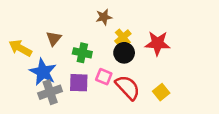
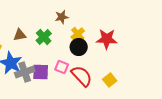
brown triangle: (54, 38) -> (20, 35), turned 40
green cross: (82, 53) -> (44, 37), moved, turned 35
gray cross: (50, 92) -> (25, 72), moved

